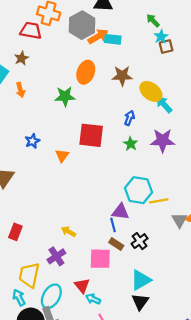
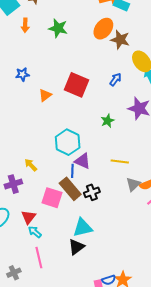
orange ellipse: (86, 72) -> (103, 29), moved
green star: (65, 96) -> (58, 28), moved
green star: (131, 144) -> (108, 121), moved
cyan hexagon: (139, 190) -> (68, 142), moved
brown rectangle: (116, 244) -> (70, 189), size x1.6

